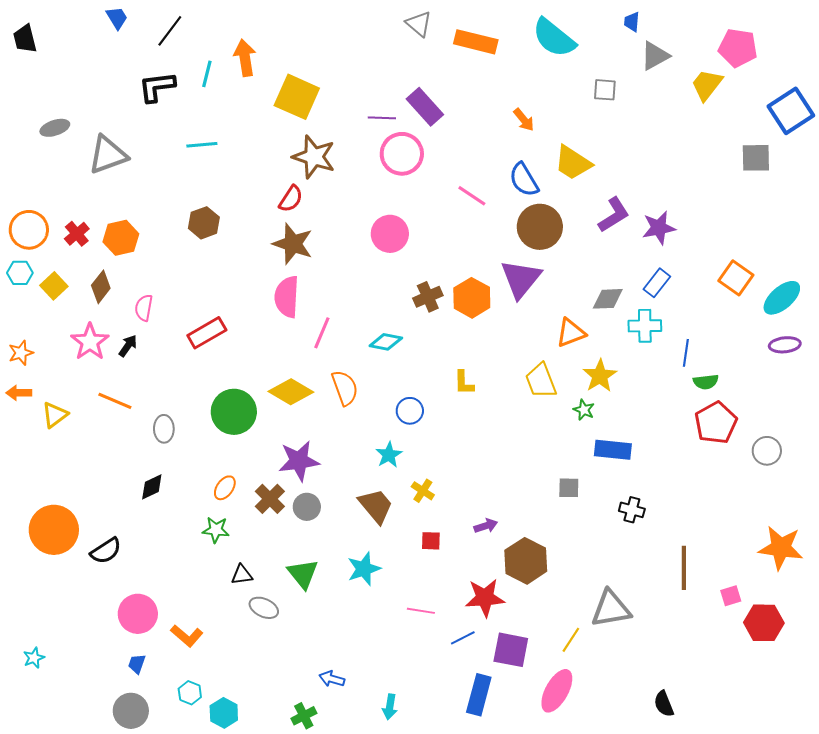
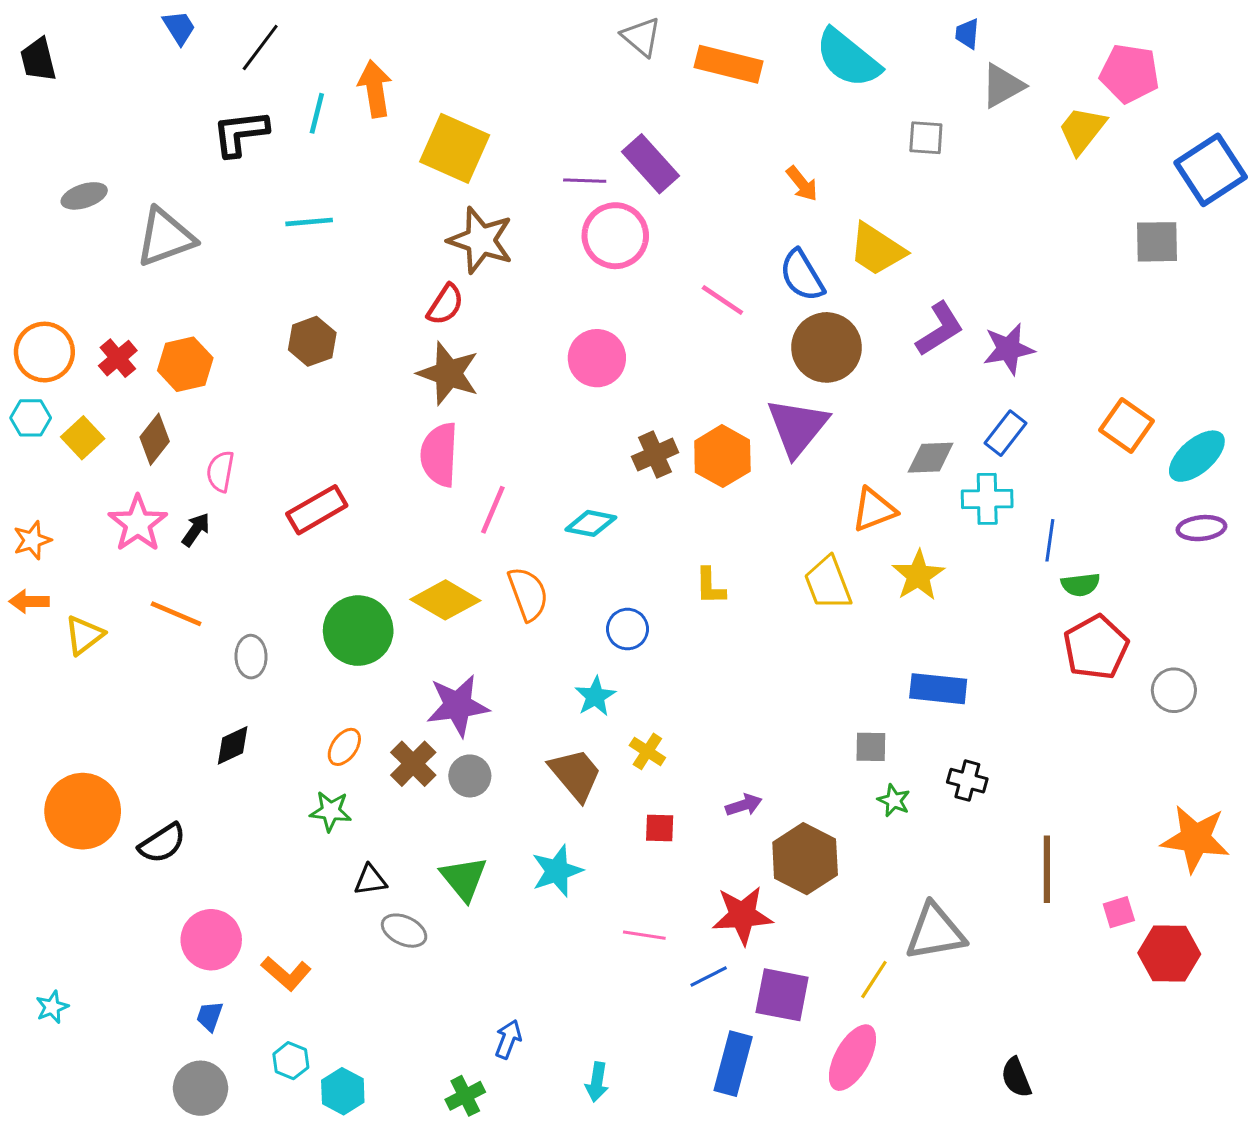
green star: (584, 410) -> (894, 800), moved
blue arrow: (332, 679) -> (508, 1039), turned 95

